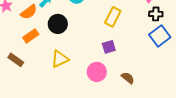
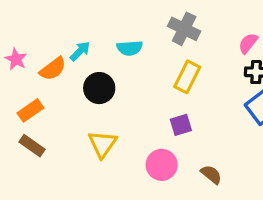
orange rectangle: (31, 36) -> (30, 110), moved
yellow triangle: (60, 59) -> (102, 144), turned -30

